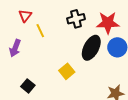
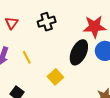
black cross: (76, 19) -> (47, 22), moved
yellow line: (40, 31) -> (27, 57), moved

